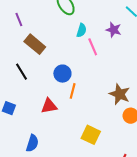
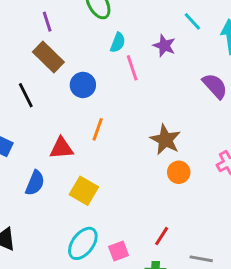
purple line: (19, 19) -> (47, 22), moved
blue circle: (62, 74) -> (83, 85), moved
yellow square: (91, 135) -> (84, 191), moved
blue semicircle: (32, 143) -> (35, 183), moved

